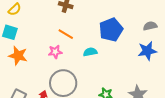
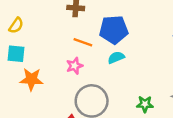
blue pentagon: (111, 30) -> (114, 30), moved, turned 30

